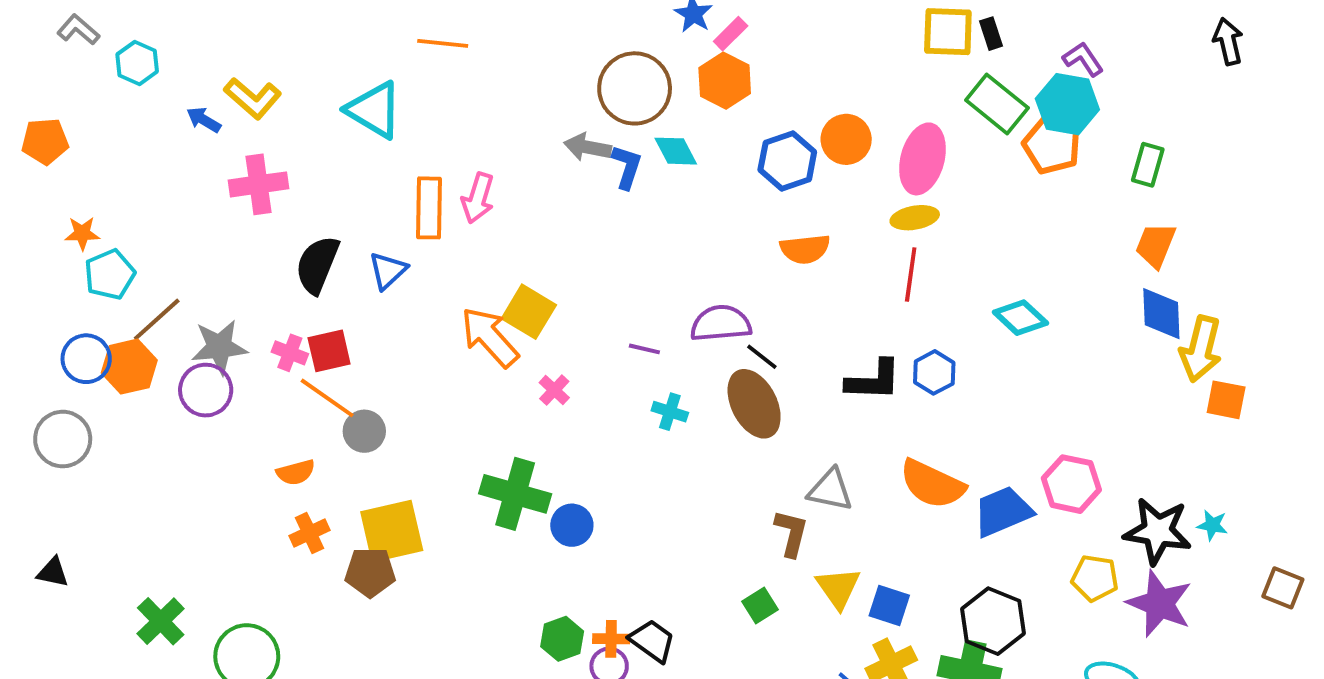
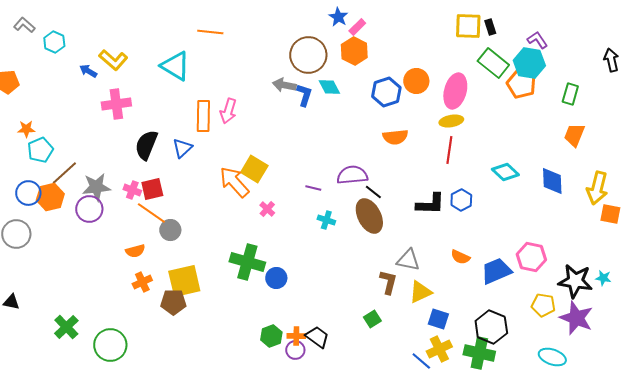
black arrow: (1228, 41) -> (611, 60), moved
blue diamond: (1161, 314) -> (552, 181), moved
orange semicircle: (932, 484) -> (460, 257), size x0.6
yellow triangle: (838, 588) -> (420, 292), moved, turned 40

